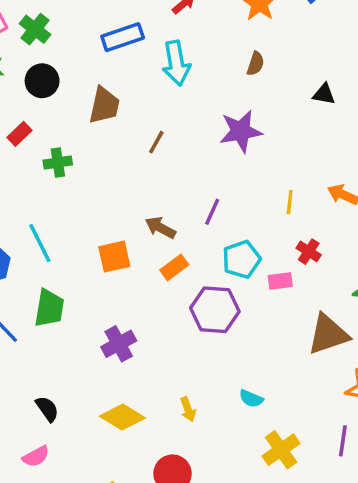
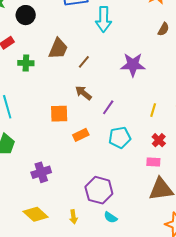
brown semicircle: (255, 64) -> (163, 29), moved
brown trapezoid: (104, 105) -> (58, 49), moved
brown arrow: (160, 228) -> (83, 93), moved
orange square: (114, 257) -> (59, 114), moved
pink rectangle: (280, 281) -> (153, 162), moved
purple hexagon: (215, 310) -> (99, 190), moved

